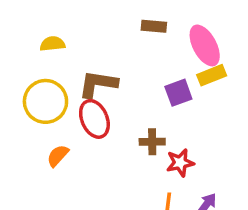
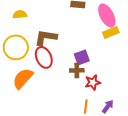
purple square: (178, 93) -> (82, 57), moved
orange semicircle: (58, 156) -> (23, 78), size x1.6

